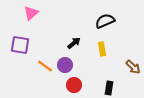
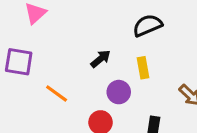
purple circle: (65, 65) -> (119, 92), moved

